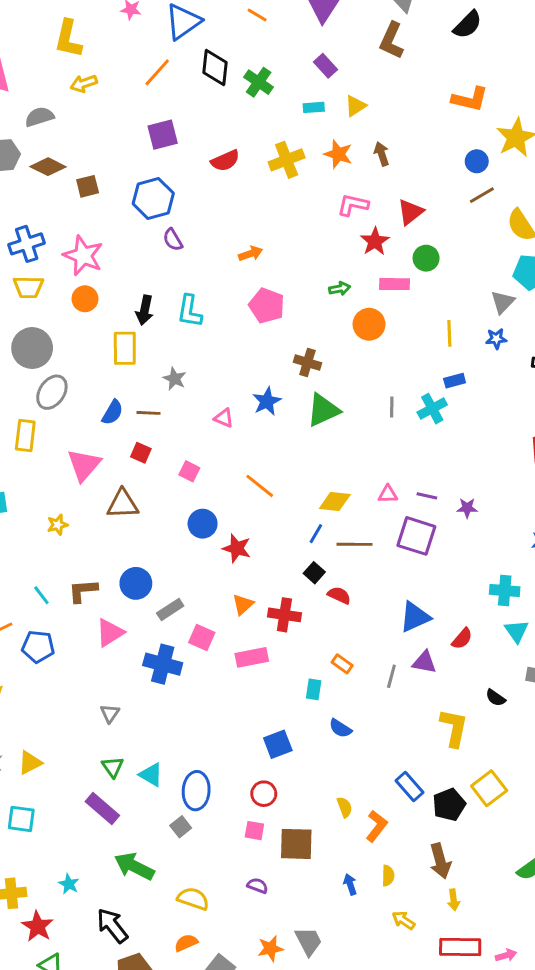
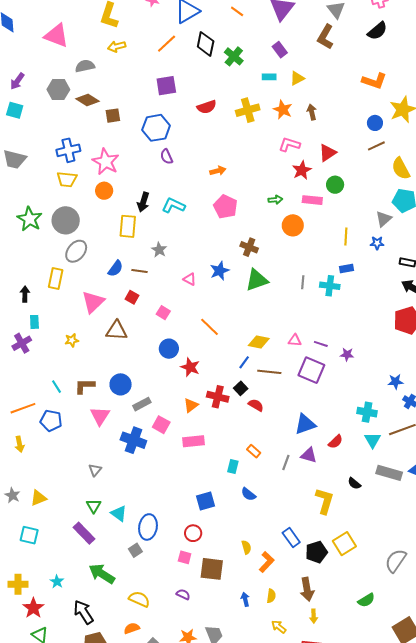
cyan L-shape: (190, 311) -> (173, 205), turned 100
cyan cross: (432, 409) -> (330, 286), turned 30
red cross: (284, 615) -> (218, 397), moved
pink triangle: (110, 633) -> (100, 416), turned -30

